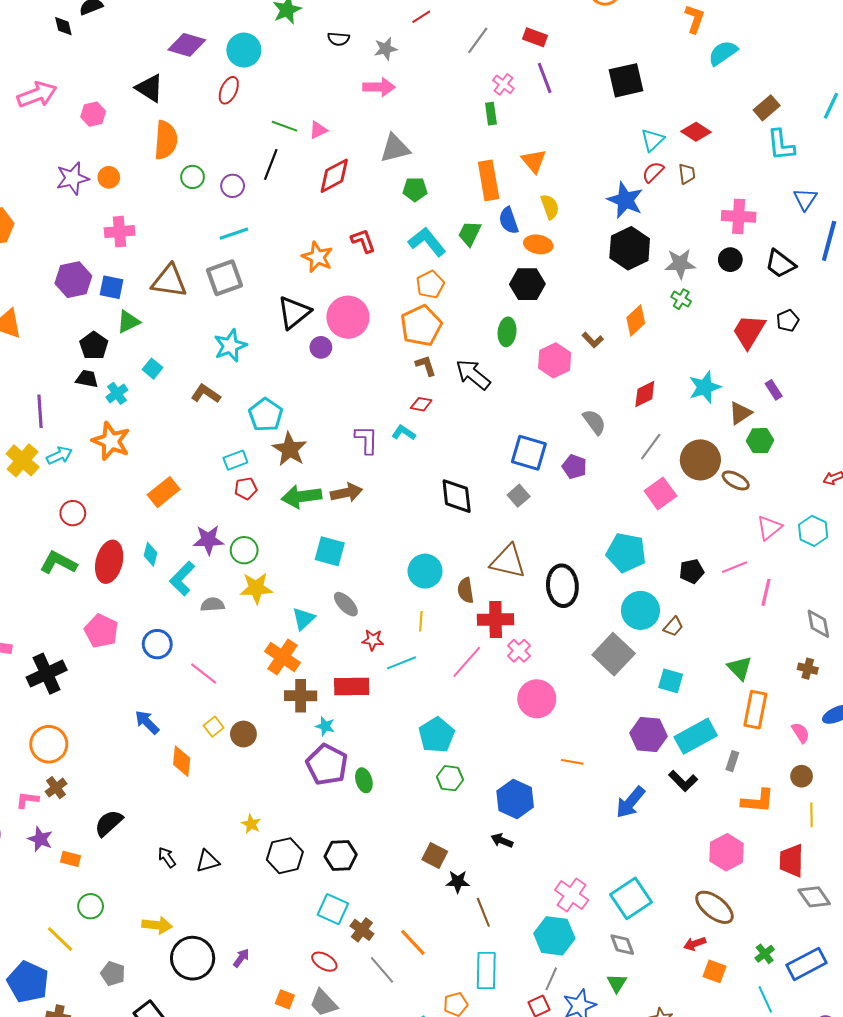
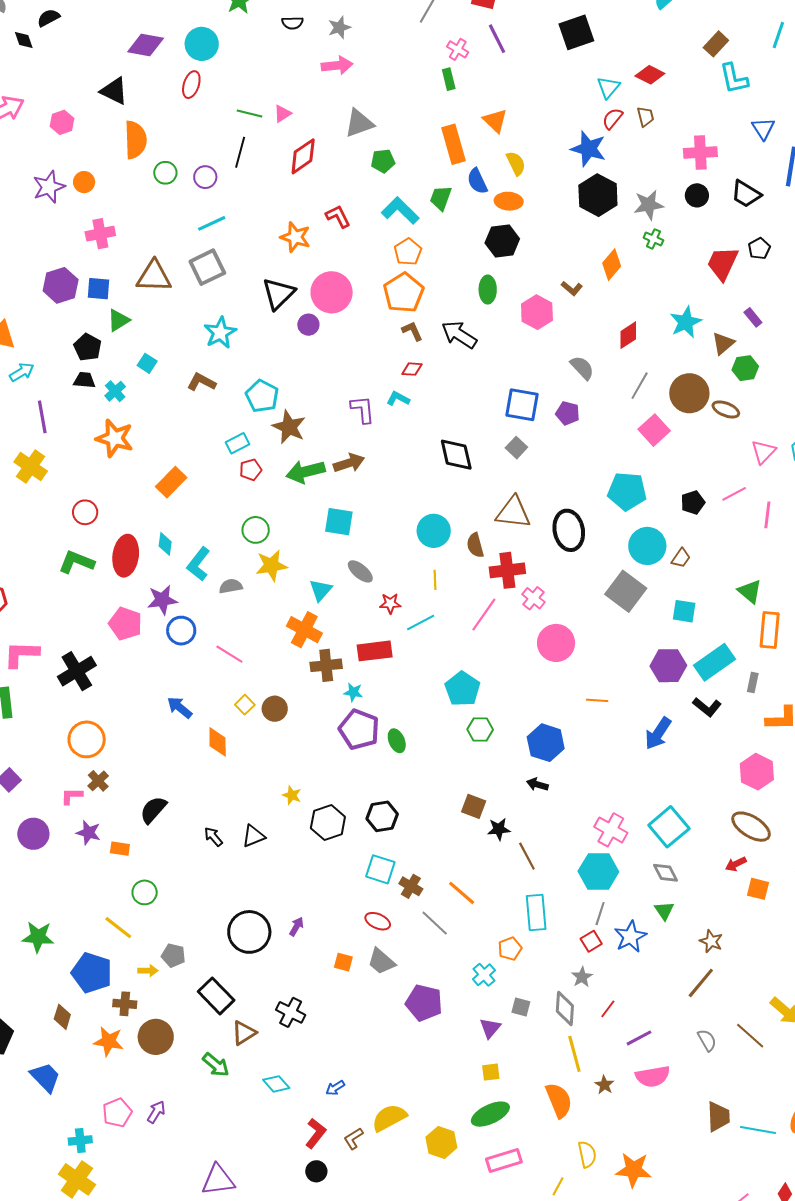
cyan arrow: (59, 455) -> (22, 372), moved
purple star: (208, 540) -> (162, 600), moved
yellow arrow: (157, 925) -> (148, 971), moved, size x0.7

